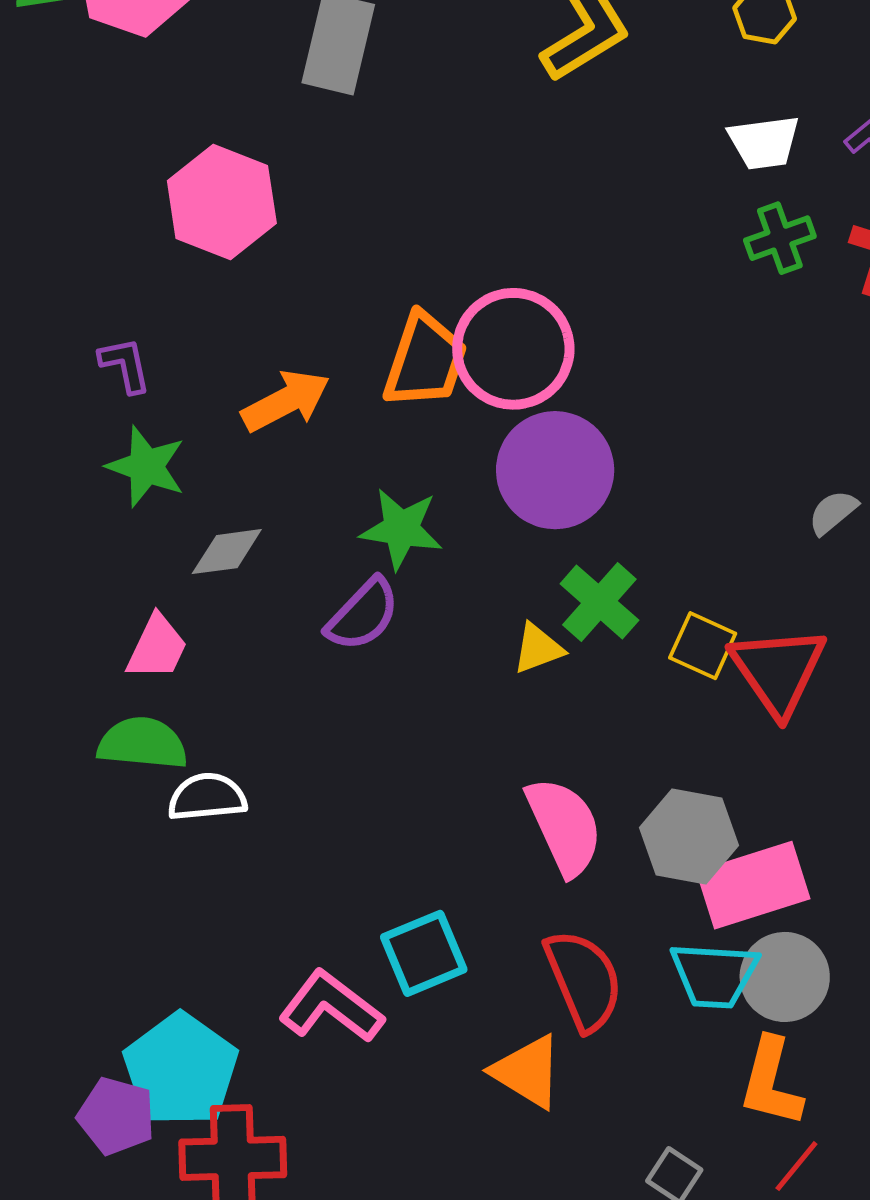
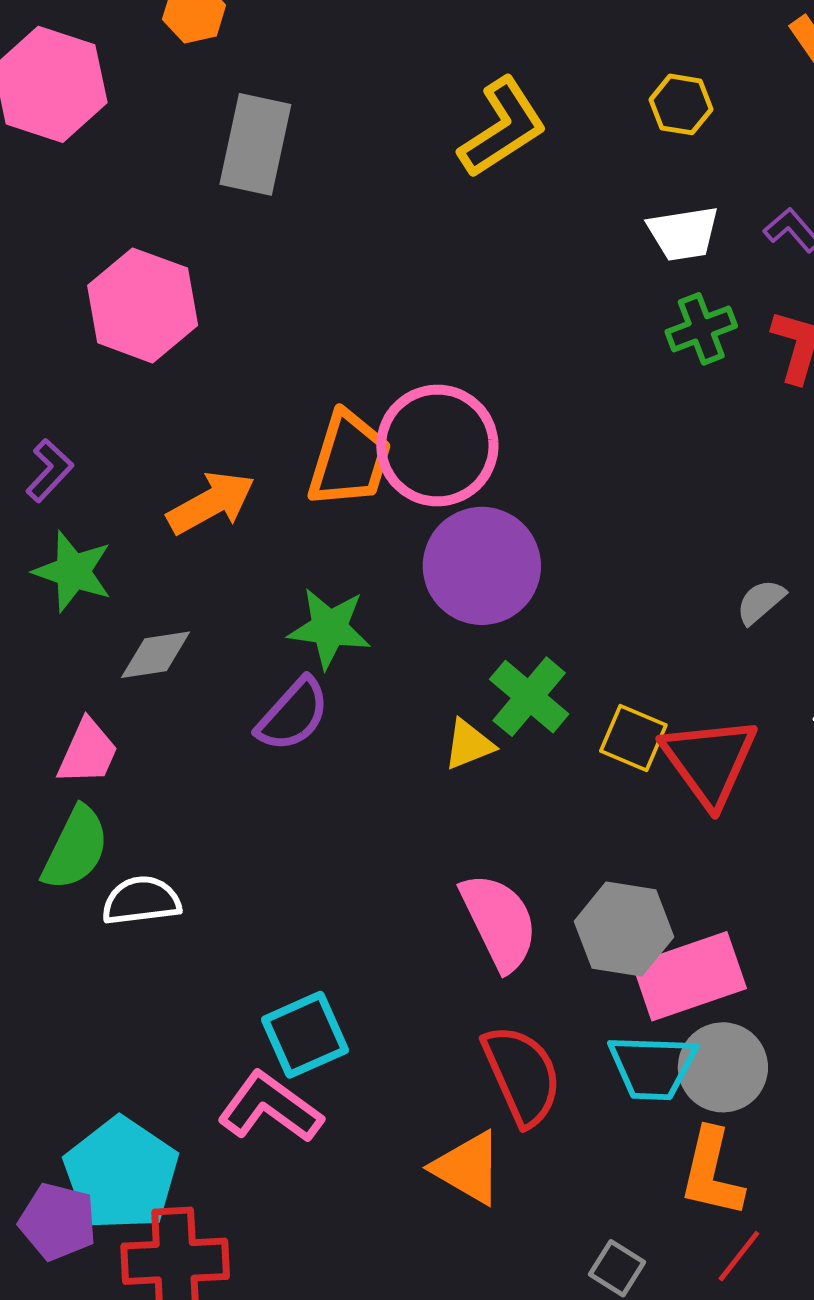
purple L-shape: (125, 365) -> (50, 470), turned 56
green semicircle: (142, 743) -> (76, 848), turned 112
cyan square: (424, 953) -> (305, 1035), moved

